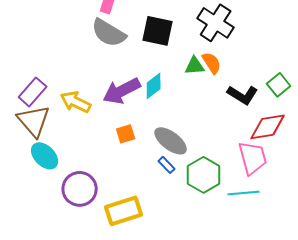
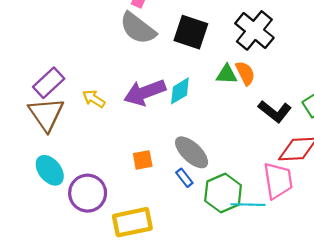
yellow arrow: (76, 102) -> (94, 99), size x0.7
orange square: (126, 134) -> (143, 160), moved
cyan ellipse: (45, 156) -> (50, 170), moved
cyan line: (244, 193) -> (248, 205), moved

